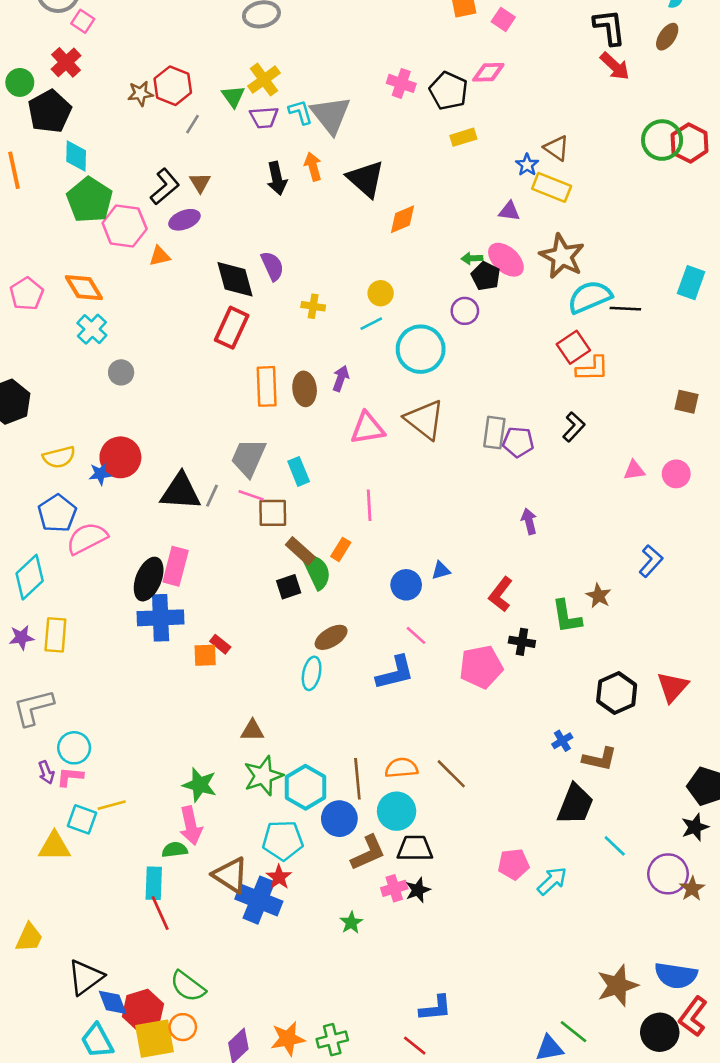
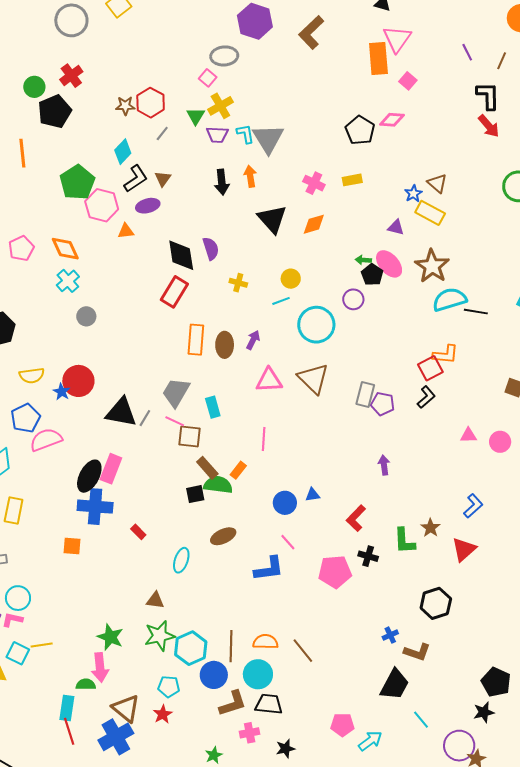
pink square: (83, 21) -> (208, 78), moved
pink cross: (401, 83) -> (314, 183), moved
yellow rectangle: (463, 137) -> (352, 180), moved
cyan diamond: (76, 156) -> (123, 152), moved, turned 35
black triangle: (366, 179) -> (272, 219), moved
red square: (573, 347) -> (430, 368), moved
blue star: (100, 474) -> (62, 392), turned 30
green semicircle: (317, 571) -> (218, 485), turned -64
orange square: (205, 655) -> (72, 546), moved
cyan ellipse: (312, 673) -> (181, 560), moved
red triangle: (673, 687) -> (464, 549), moved
cyan pentagon: (283, 840) -> (169, 687), size x0.7
black star: (418, 890) -> (285, 749), moved
blue cross: (259, 900) -> (116, 737), moved, turned 32

